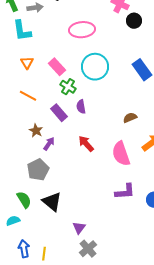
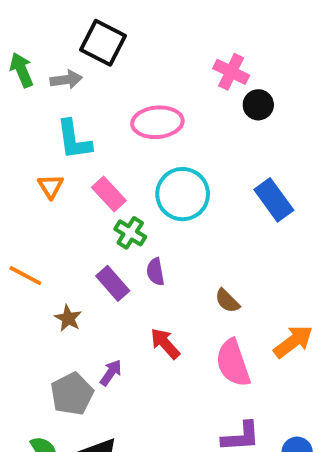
cyan L-shape: (22, 31) -> (74, 140), moved
orange line: (28, 96) -> (25, 276), moved
brown semicircle: (130, 118) -> (227, 301), moved, turned -112
purple arrow: (49, 144) -> (111, 373), moved

